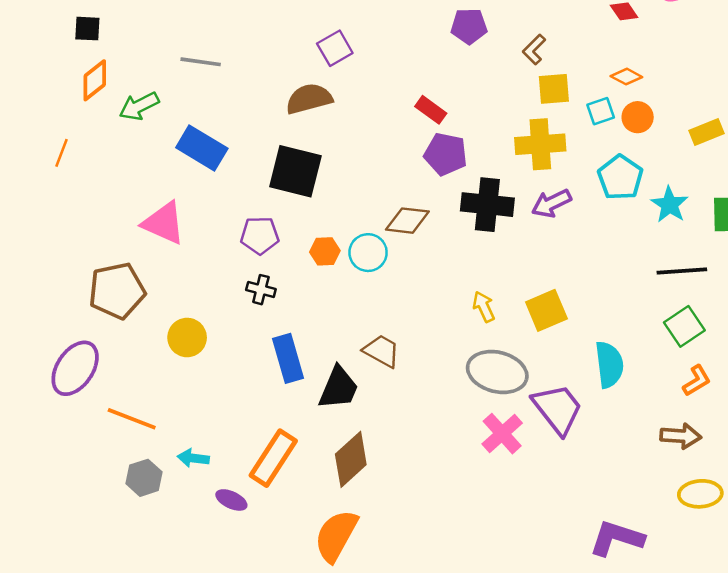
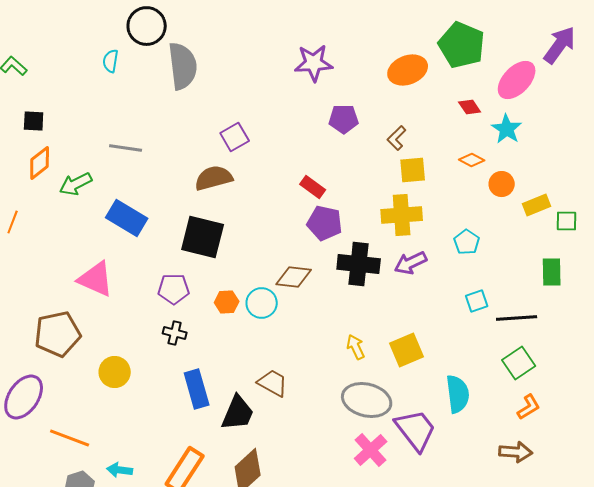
cyan square: (601, 111) -> (477, 301), moved
orange circle: (638, 117) -> (502, 184), moved
cyan pentagon: (620, 178) -> (467, 242), size x0.7
cyan star: (670, 205) -> (507, 129), moved

